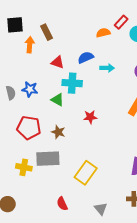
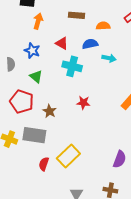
brown rectangle: (47, 32) -> (77, 15), moved, turned -70
orange semicircle: (103, 33) -> (103, 26), moved
blue star: (30, 89) -> (32, 51), moved
green triangle: (57, 100) -> (36, 77), moved
red semicircle: (62, 204) -> (44, 164), moved, turned 32

